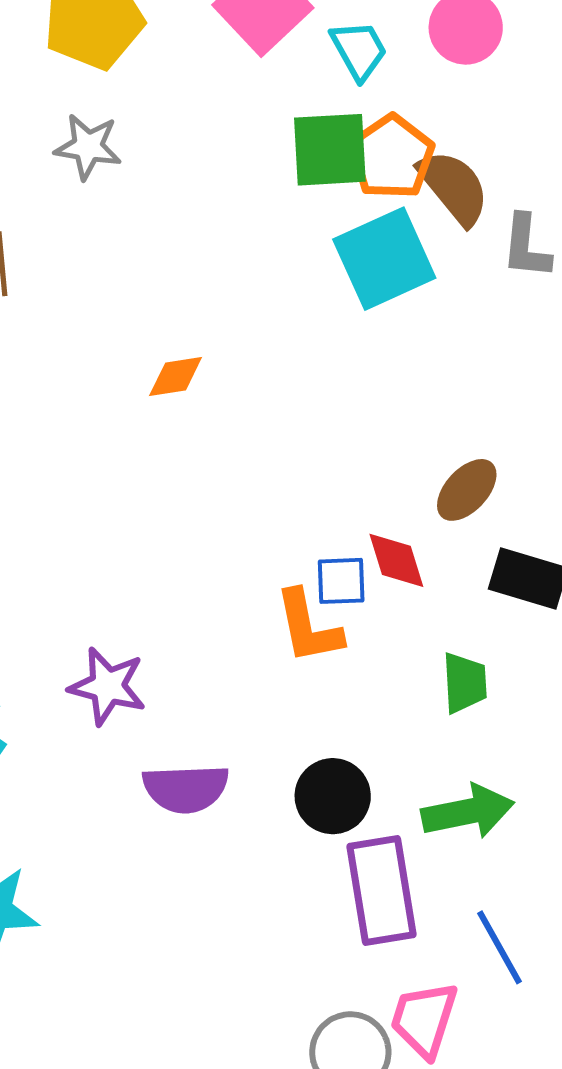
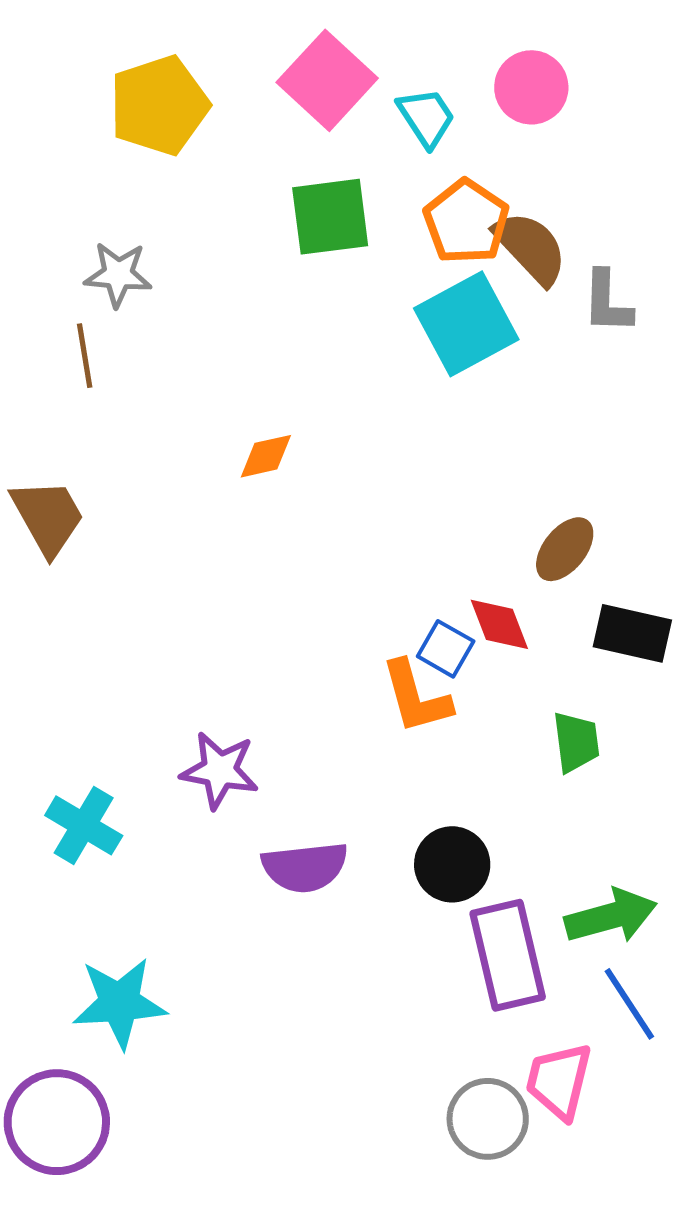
gray star: (88, 147) -> (118, 274), moved
green square: (330, 150) -> (330, 217), moved
blue square: (341, 581) -> (446, 649), turned 36
green arrow: (468, 812) -> (611, 916), moved

